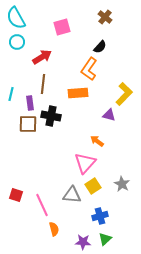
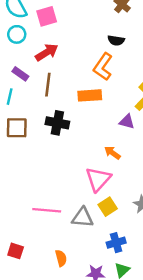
pink square: (62, 27) -> (47, 16), moved
black semicircle: (100, 47) -> (116, 40), turned 56
purple rectangle: (30, 103) -> (20, 74), moved, turned -48
brown square: (28, 124) -> (17, 128), moved
red square: (16, 195) -> (16, 251), moved
pink line: (42, 205) -> (47, 210), moved, turned -60

